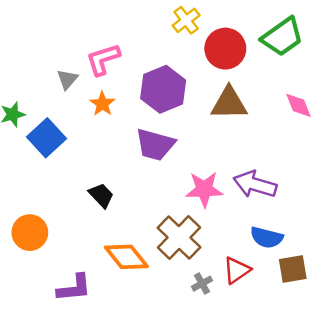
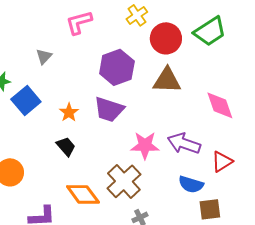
pink L-shape: (103, 59) -> (79, 22), moved
orange star: (102, 104) -> (69, 112), moved
pink diamond: (298, 105) -> (220, 105), moved, size x1.4
red triangle: (237, 270) -> (222, 161), moved

